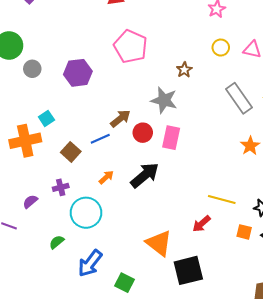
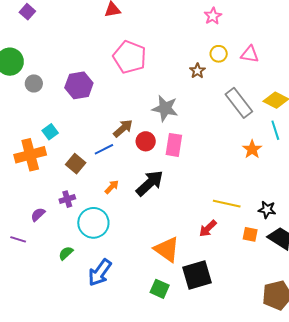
brown star: (184, 70) -> (197, 71), moved
green square: (124, 283) -> (160, 289), moved

